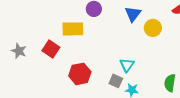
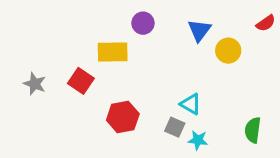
cyan triangle: (127, 65) -> (191, 104), turned -35

